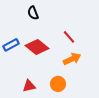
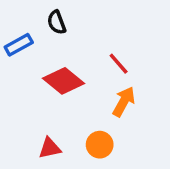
blue rectangle: (11, 45) -> (19, 45), moved
orange arrow: (72, 59) -> (124, 102), turned -36

